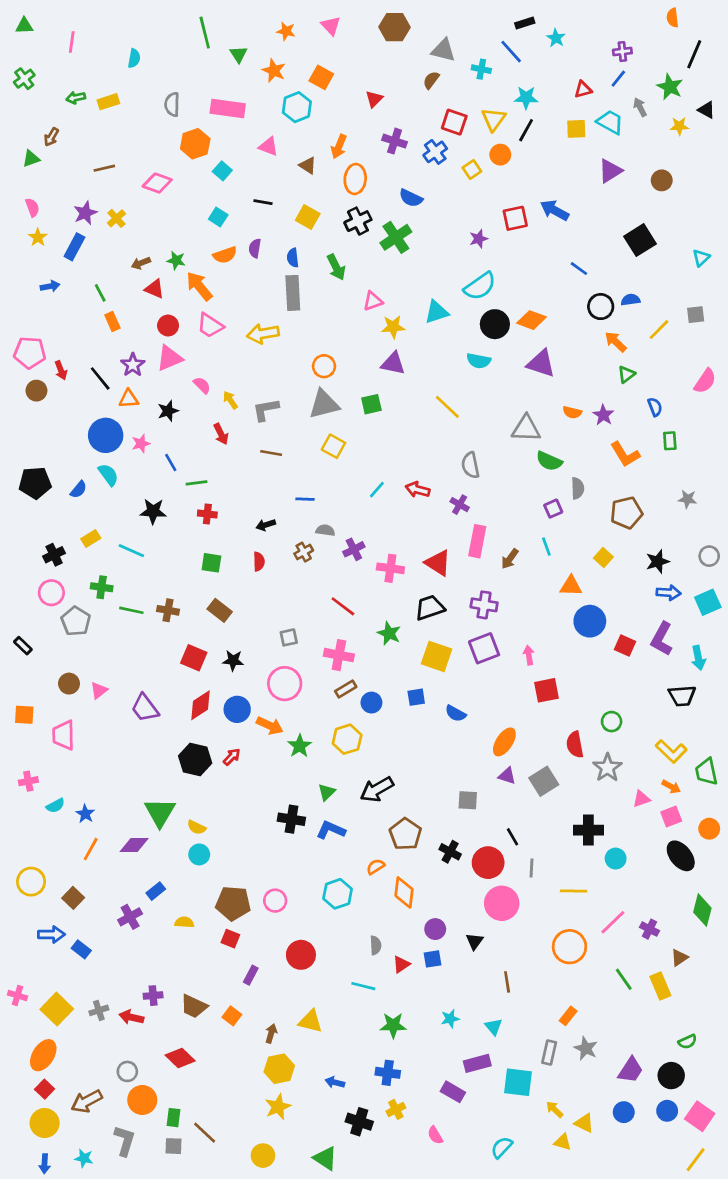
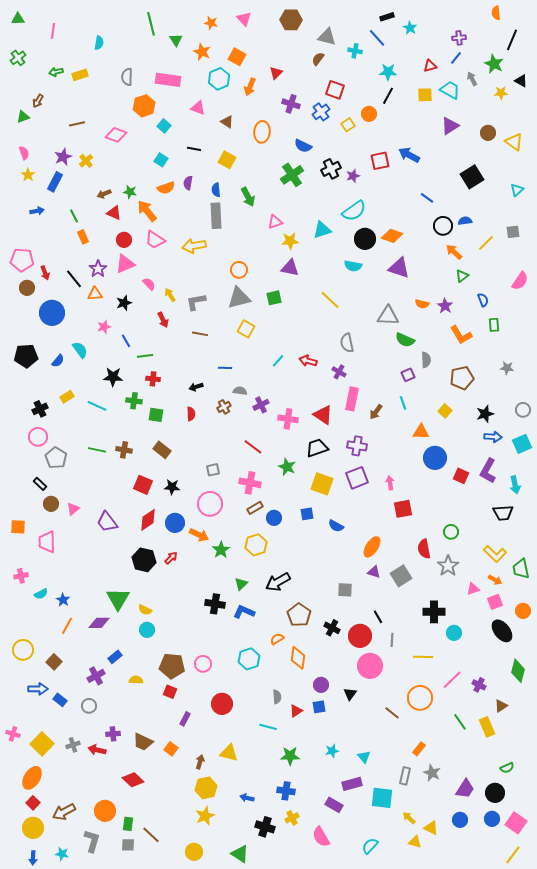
yellow triangle: (494, 119) -> (514, 142), moved, turned -30
orange arrow: (339, 146) -> (250, 87), moved
black cross: (358, 221) -> (331, 169), moved
blue circle: (106, 435) -> (52, 313), moved
green cross: (102, 587) -> (134, 401), moved
black rectangle: (23, 646) -> (40, 484), moved
brown line: (507, 982) -> (392, 713), moved, turned -42
gray circle: (127, 1071) -> (89, 706), moved
pink semicircle: (435, 1135) -> (321, 837), size x1.5

